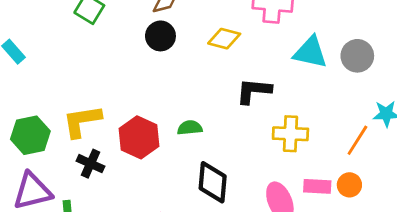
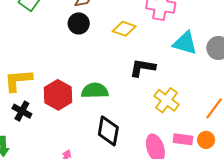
green semicircle: (190, 128) -> (95, 91), size x1.5
yellow cross: (290, 134) -> (167, 100), turned 30

